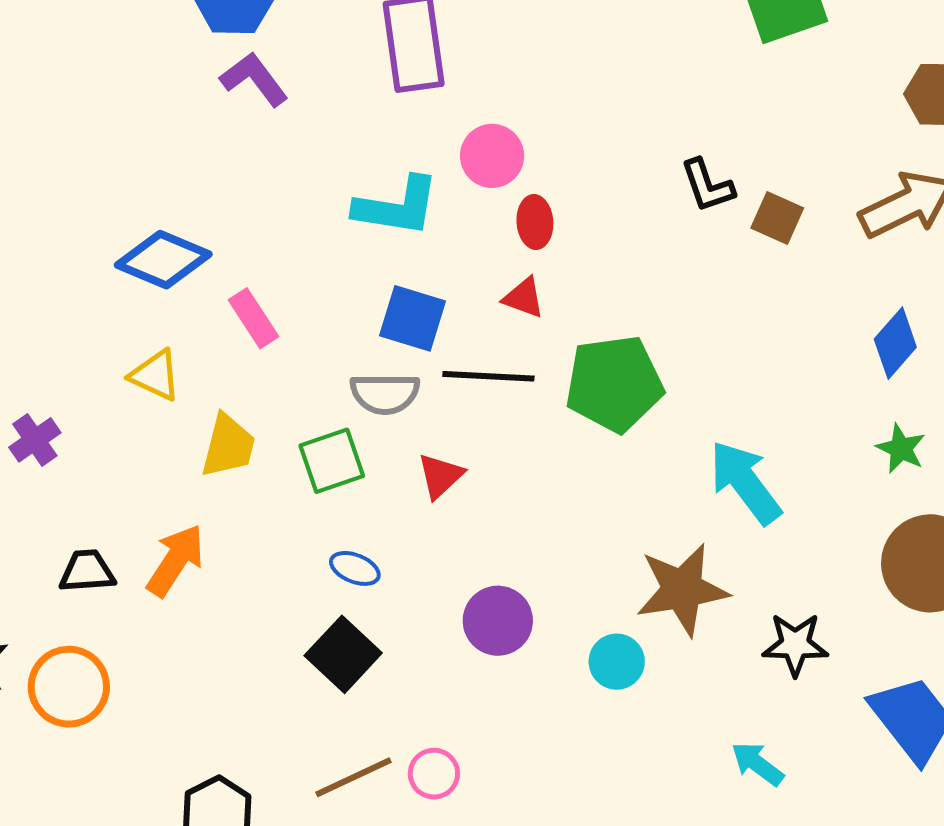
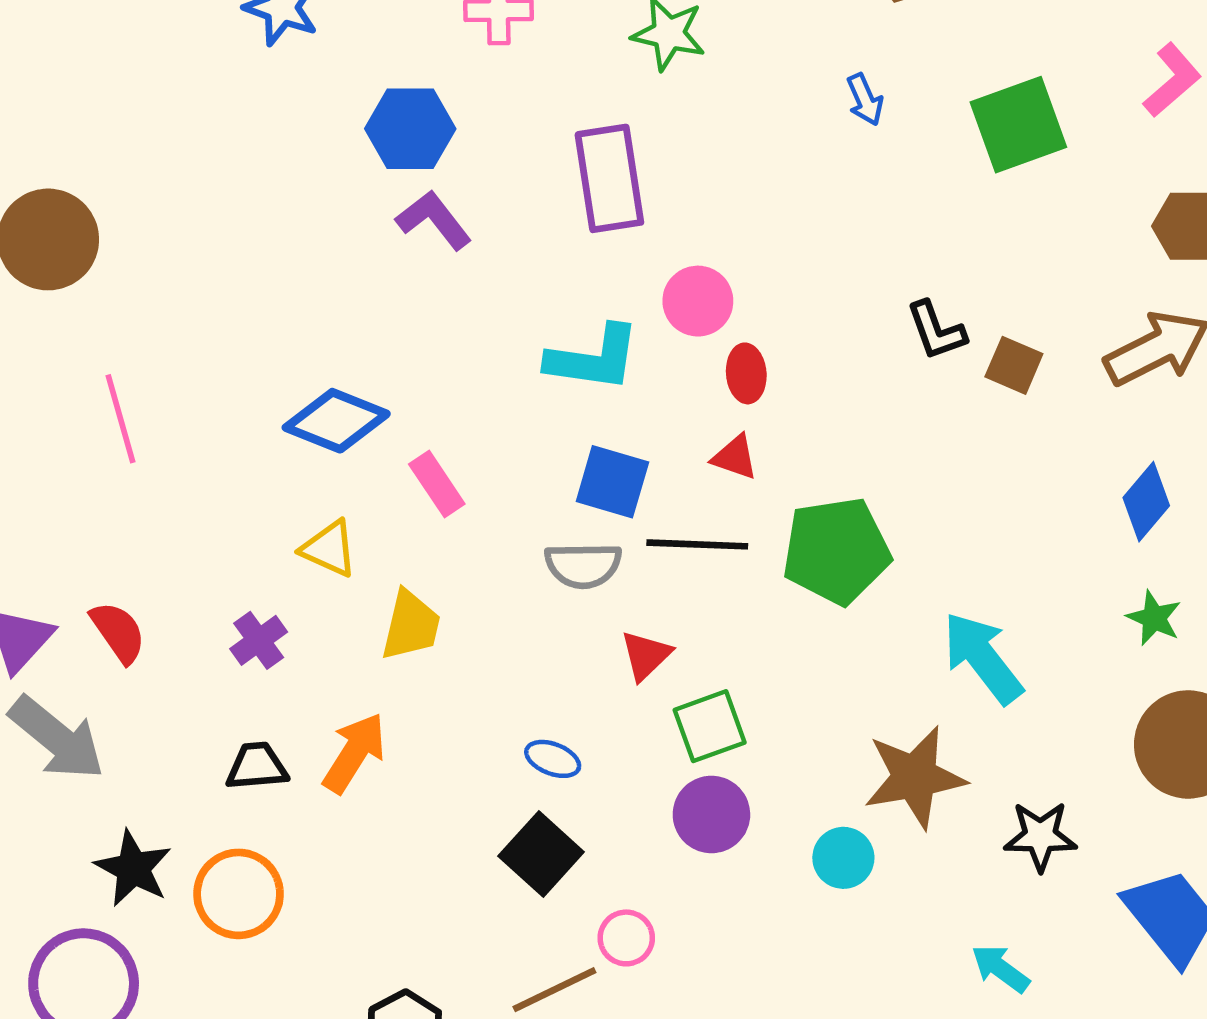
purple cross: (35, 440) -> (259, 640), moved
green square: (332, 461) -> (710, 726), moved
pink circle: (434, 774) -> (626, 938), moved

